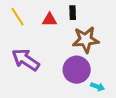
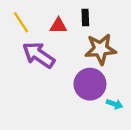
purple arrow: (26, 60) -> (39, 55), moved

